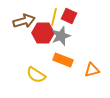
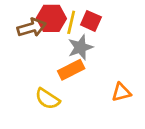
red hexagon: (43, 33) -> (51, 18), moved
orange rectangle: (63, 60) -> (71, 70), moved, turned -48

